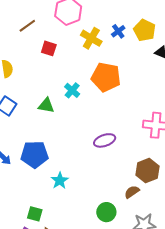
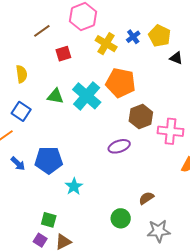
red square: (49, 48) -> (63, 54), turned -35
cyan cross: (72, 90) -> (87, 96), size x1.8
green triangle: (46, 105) -> (55, 96), moved
brown hexagon: (147, 171) -> (141, 117), moved

